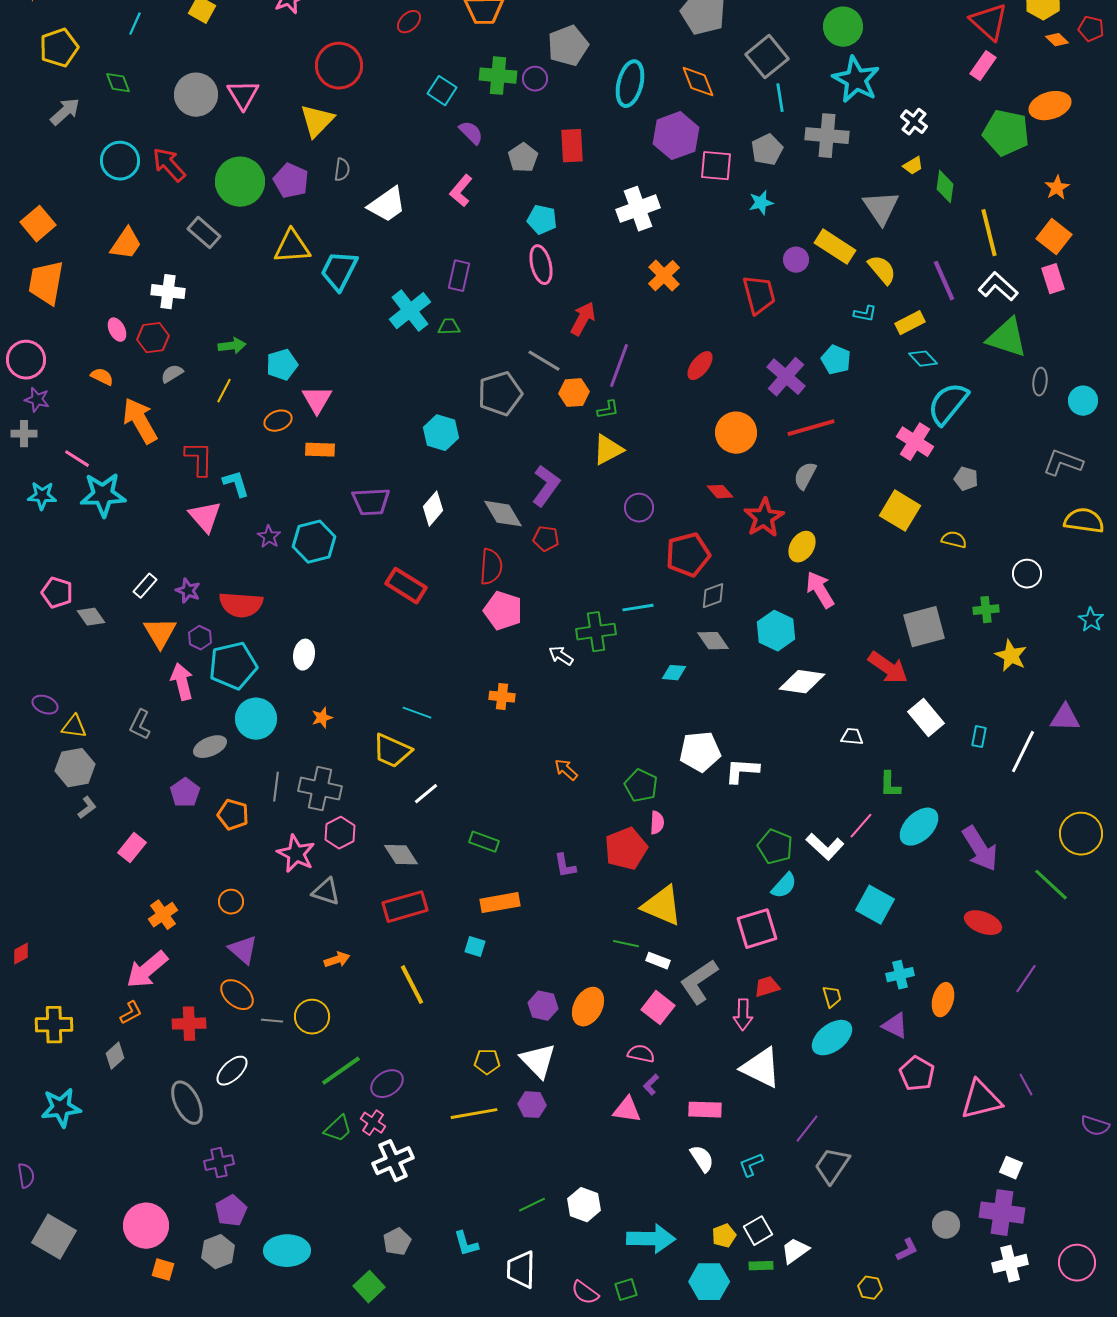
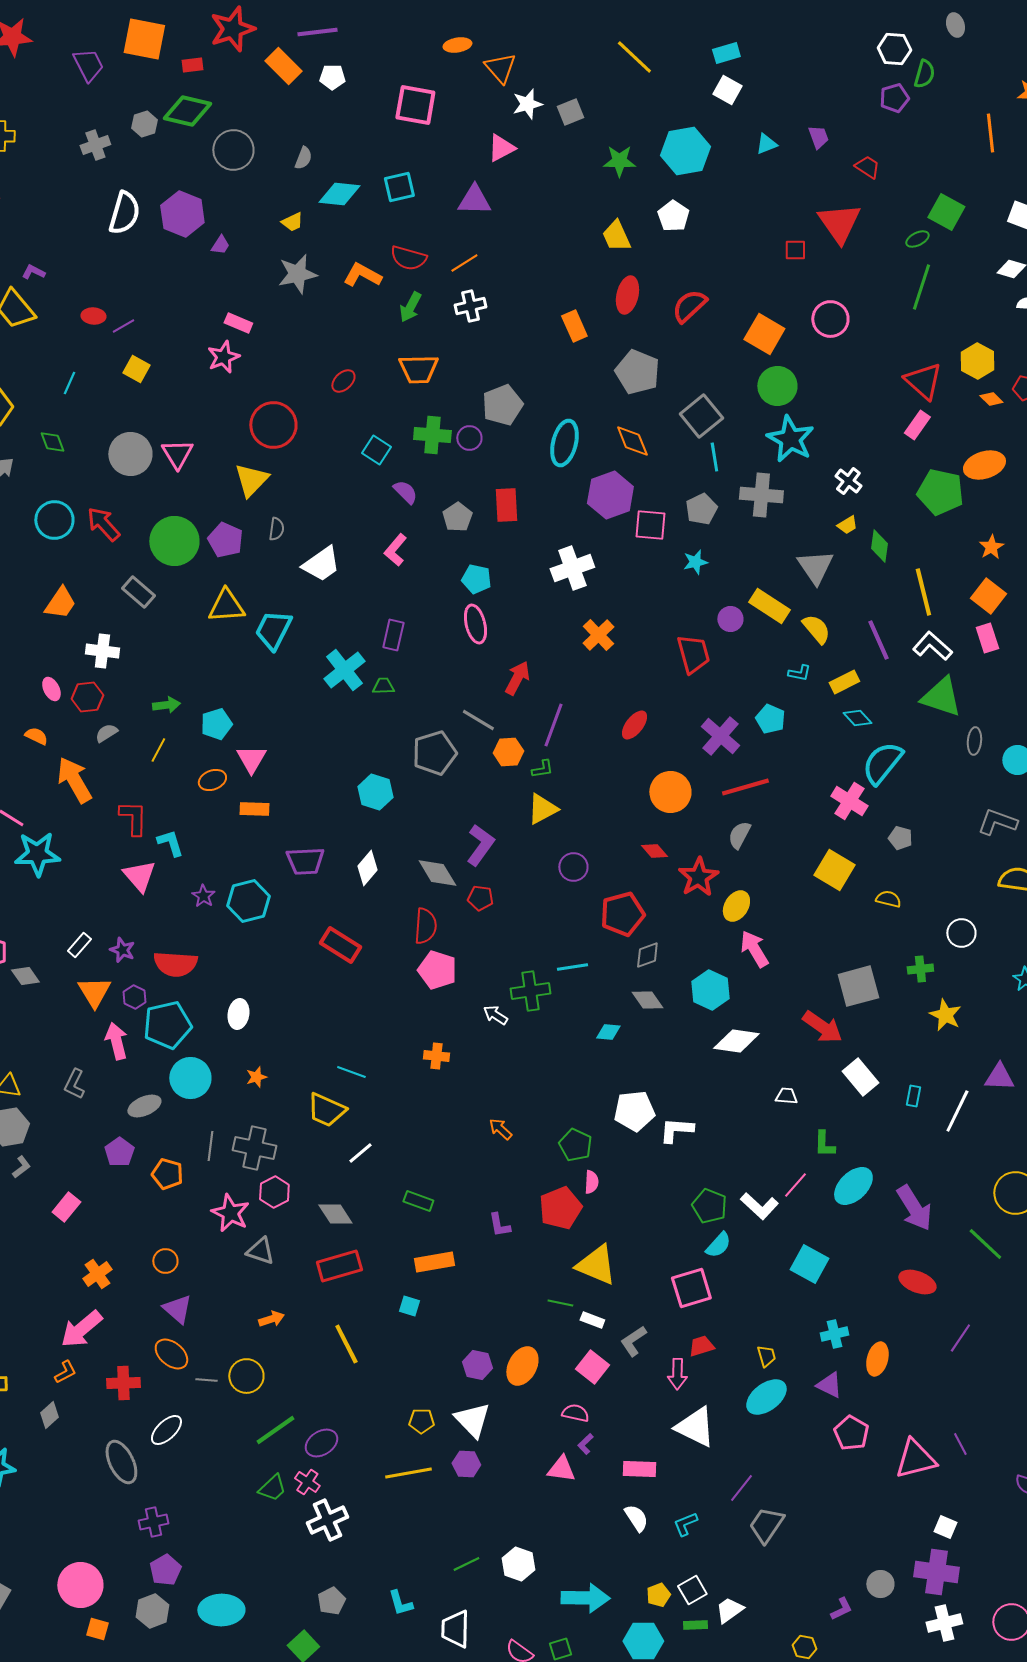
gray L-shape: (699, 982) -> (633, 1341), size x0.7

